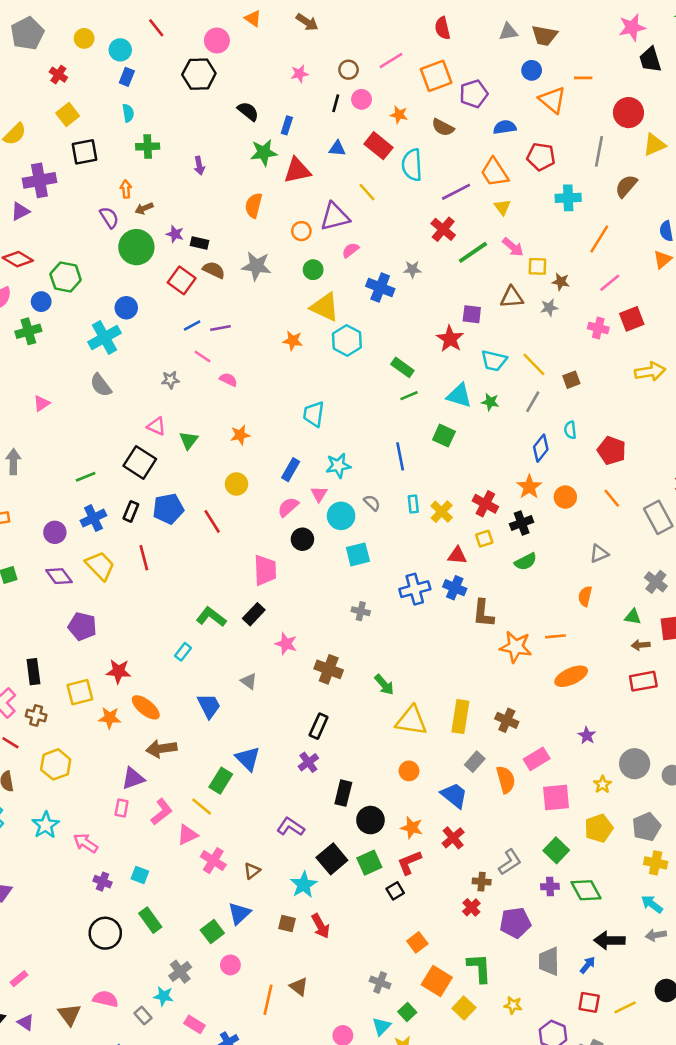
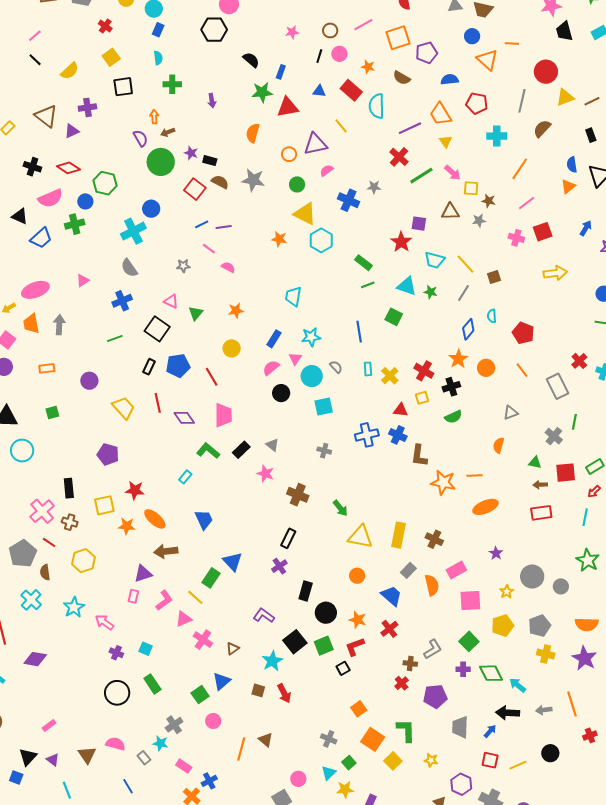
purple cross: (39, 180) -> (87, 107), size x0.7
blue cross: (93, 518) -> (122, 301), moved
pink trapezoid: (265, 570) -> (223, 415), moved
purple diamond: (59, 576) -> (184, 418), moved
gray triangle: (249, 681) -> (272, 445), moved
cyan arrow: (652, 904) -> (518, 685), moved

